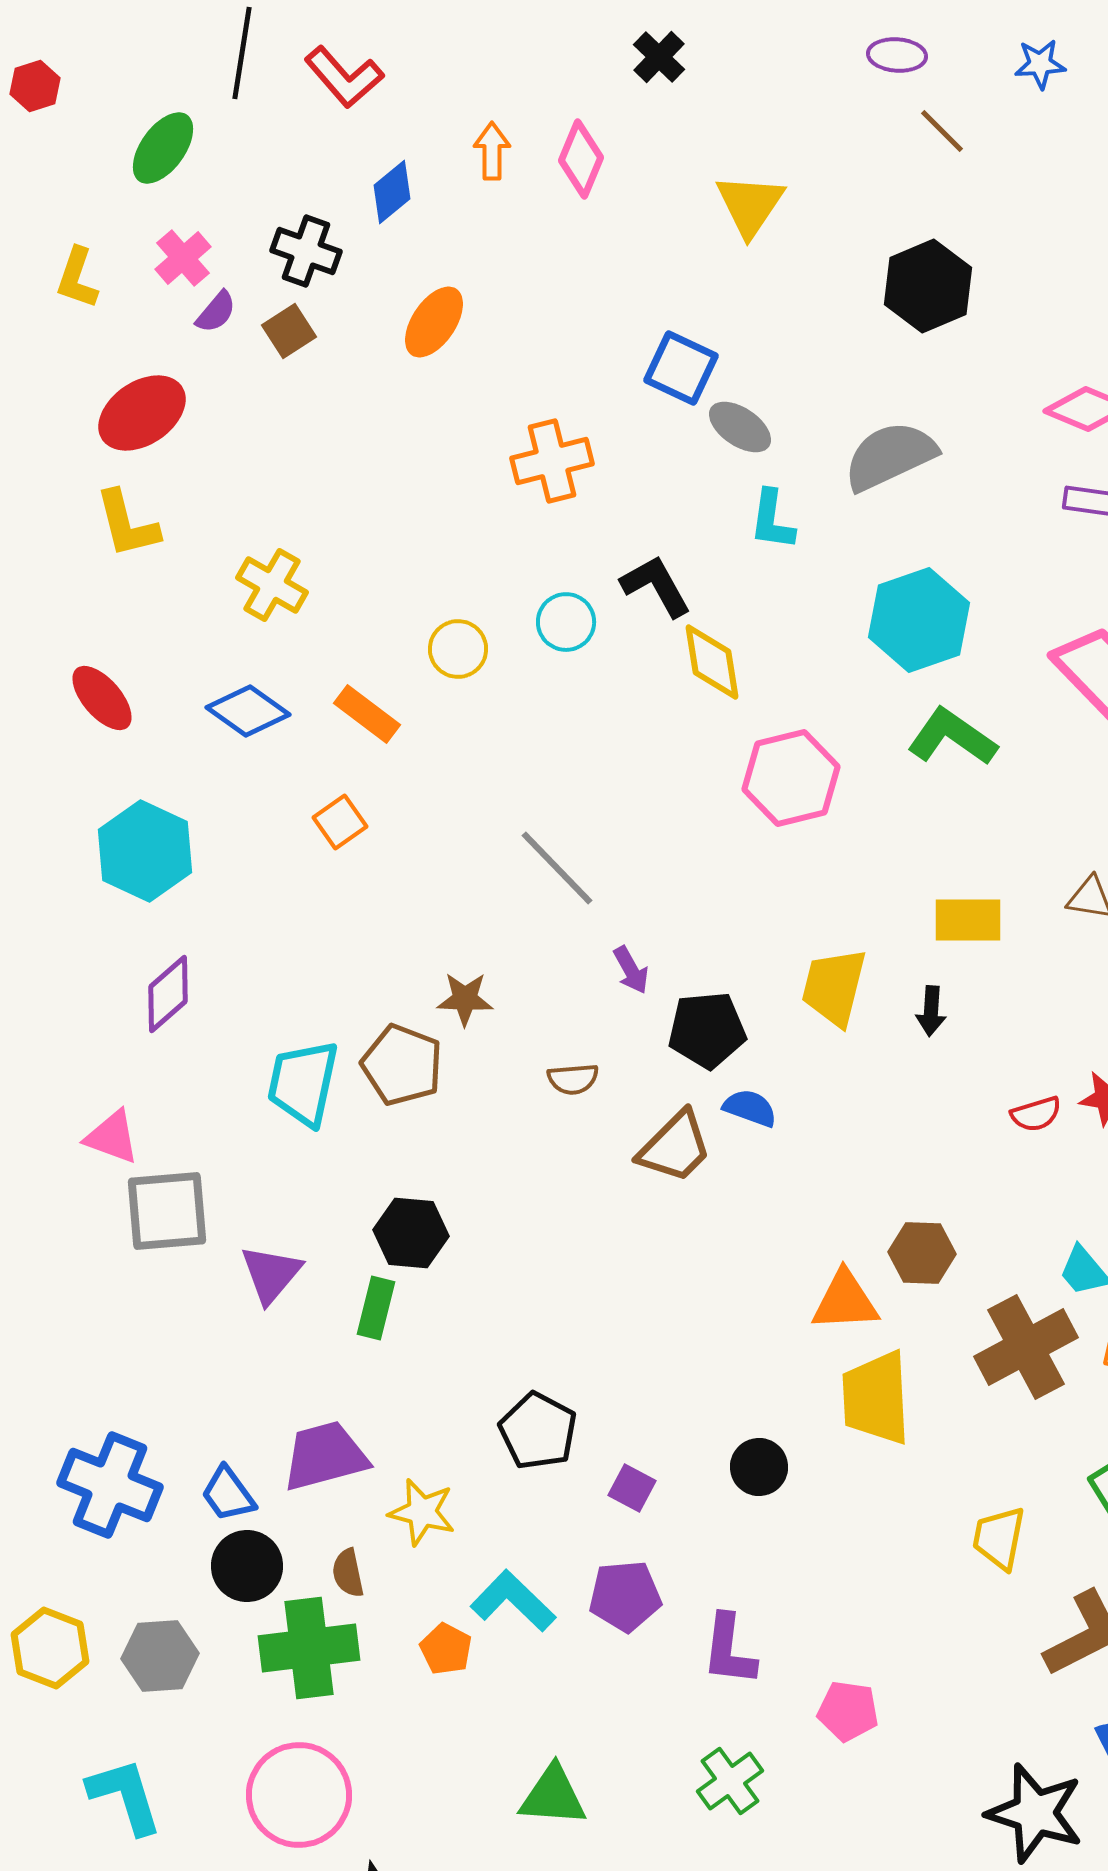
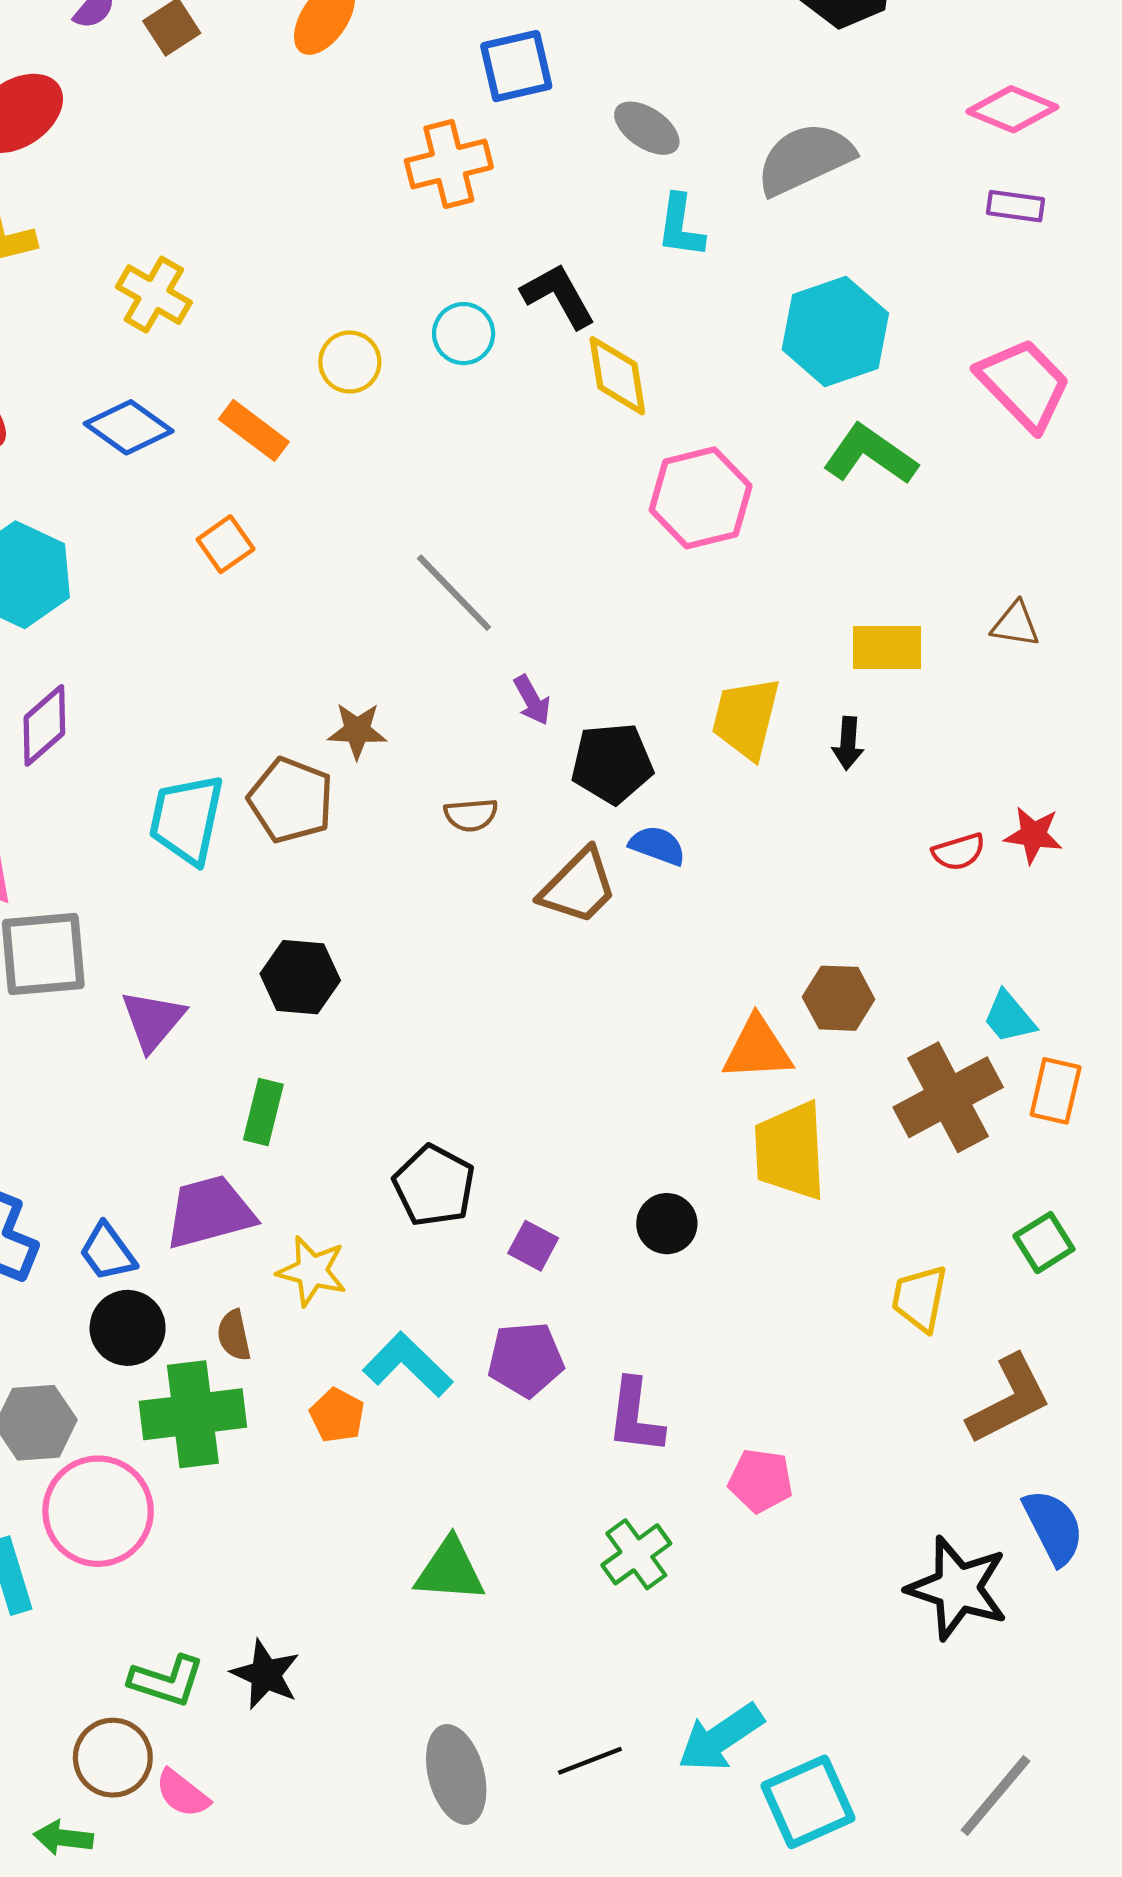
blue square: (681, 368) -> (516, 66), moved, turned -38
green rectangle: (376, 1308) -> (263, 1112), moved
pink circle: (299, 1795) -> (98, 1511), moved

